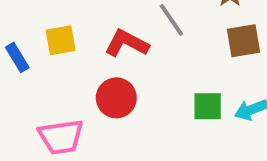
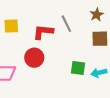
red L-shape: (127, 43) -> (43, 32), turned -30

